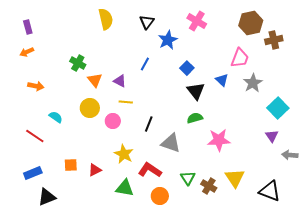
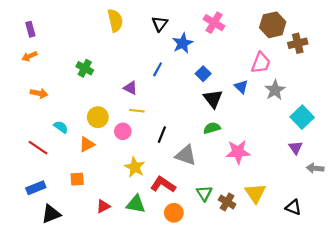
orange triangle: (95, 80) -> (87, 144), moved, turned 42
red triangle: (95, 170) -> (103, 206), moved
black triangle: (270, 191) -> (293, 207), size x0.7

